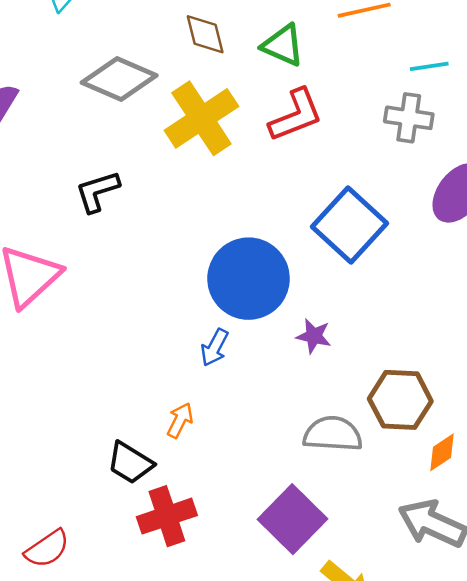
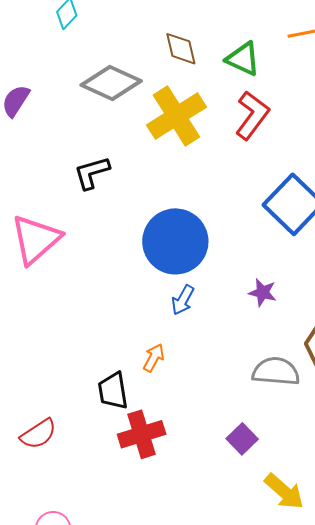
red L-shape: (296, 115) -> (252, 115), turned -33
blue circle: (249, 279) -> (175, 241), moved
black trapezoid: (130, 463) -> (113, 391), turned 48
purple square: (293, 519) -> (242, 439), size x0.6
red semicircle: (47, 549) -> (38, 434), moved

